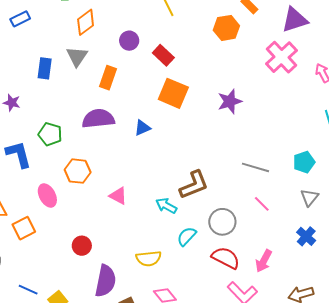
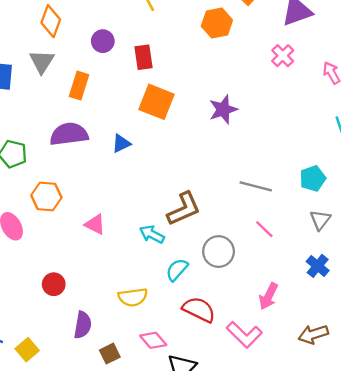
orange diamond: (86, 22) -> (51, 21), turned -32
red rectangle: (163, 55) -> (143, 57), turned 40
pink cross: (281, 57) -> (283, 56), size x0.6
red semicircle: (226, 258) -> (199, 310), moved
purple semicircle: (105, 281) -> (83, 325), size x0.7

